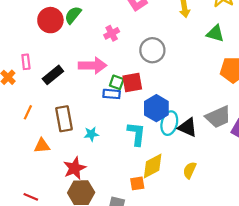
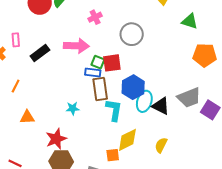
brown rectangle: (64, 119) -> (100, 89), moved

